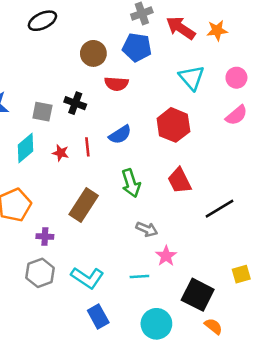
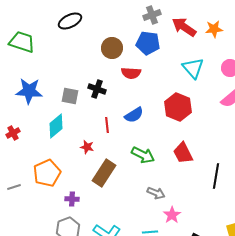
red star: (61, 153) -> (87, 147), moved
green arrow: (131, 183) -> (143, 155), turned -45
black line: (219, 209) -> (216, 176), turned -50

